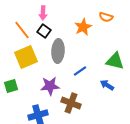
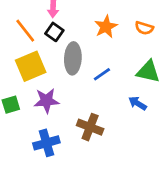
orange semicircle: (106, 17) -> (144, 28), moved
blue line: (80, 71) -> (102, 74), moved
purple star: (50, 86) -> (46, 101), moved

